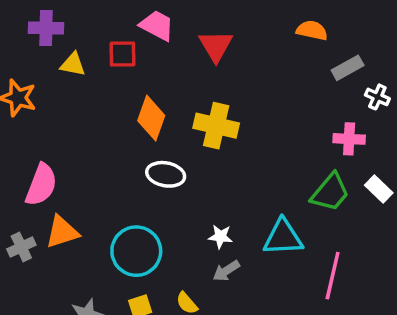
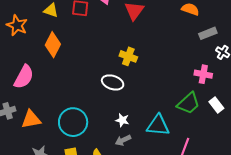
orange diamond: (151, 118) -> (53, 45), moved
yellow cross: (216, 126) -> (128, 56), size x0.7
white ellipse: (166, 174) -> (113, 82), moved
orange triangle: (62, 232) -> (31, 119), moved

